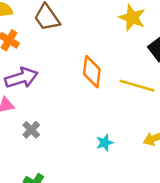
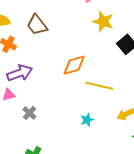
orange diamond: (92, 72) -> (74, 65), turned 70
yellow line: (137, 86) -> (99, 86), moved

